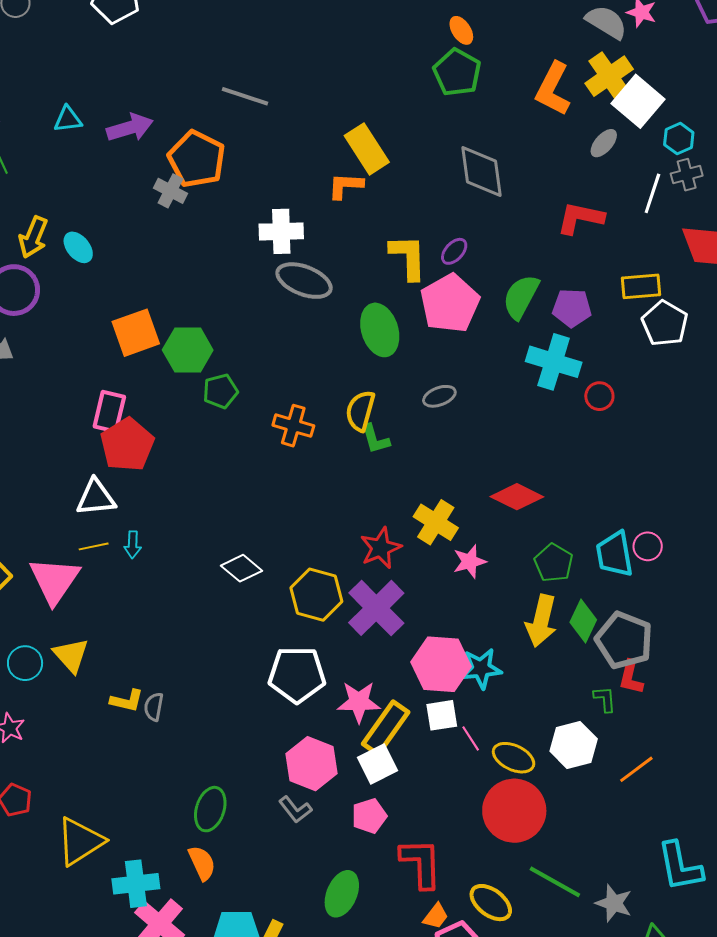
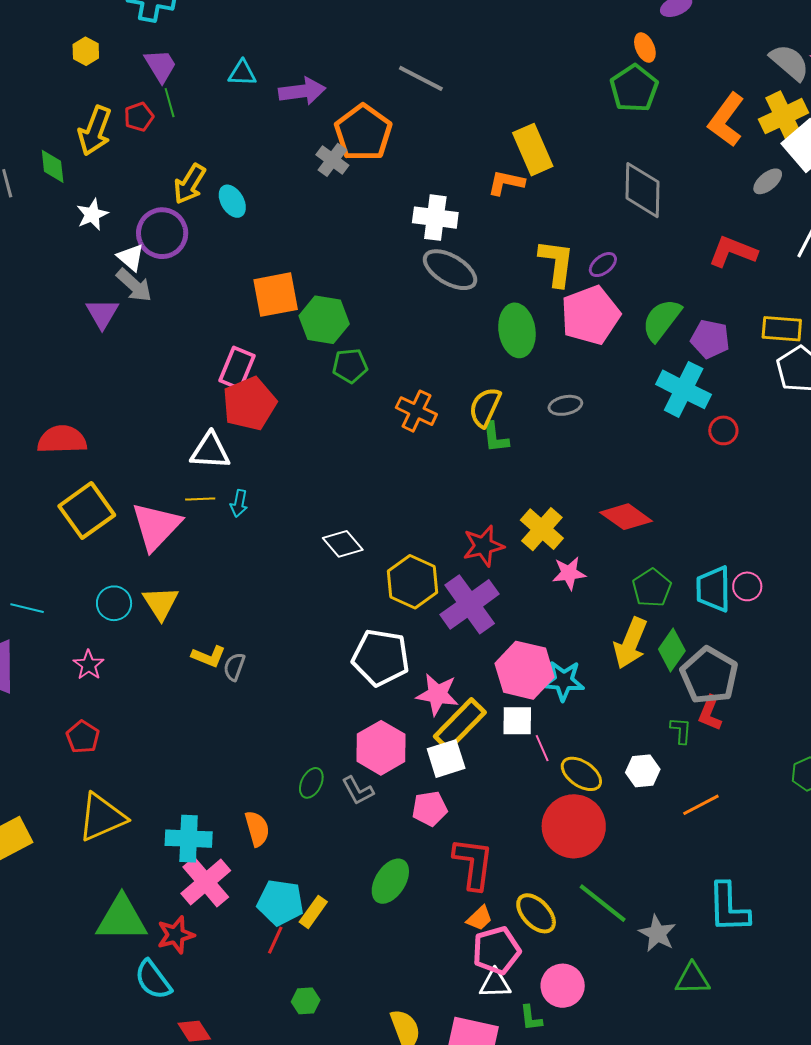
white hexagon: (574, 745) -> (643, 771), size x0.7
green ellipse: (210, 809) -> (311, 783), moved, size x0.7
yellow triangle: (80, 841) -> (102, 817), moved

